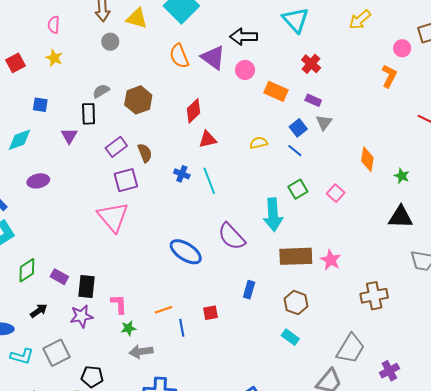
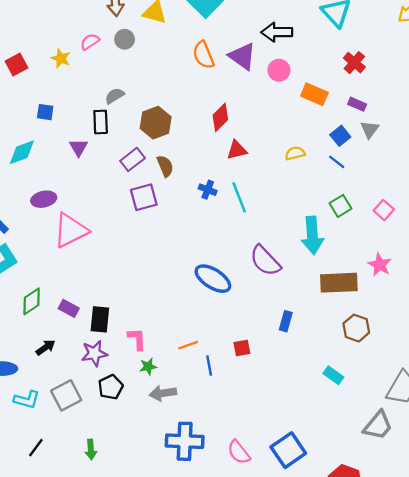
pink semicircle: (54, 25) -> (90, 42), moved, turned 54
brown hexagon: (138, 100) -> (156, 123), moved
pink triangle: (113, 217) -> (71, 230), moved, turned 44
pink star: (331, 260) -> (380, 265), moved
brown hexagon: (296, 303) -> (356, 328), moved
black pentagon: (92, 377) -> (111, 387), moved, turned -30

